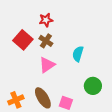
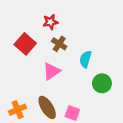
brown cross: (46, 41) -> (59, 44), moved
green circle: (93, 86) -> (102, 83), moved

